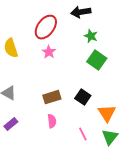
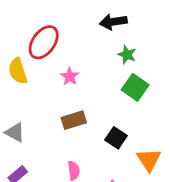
red ellipse: (46, 27) -> (44, 42), moved
brown rectangle: (52, 97) -> (74, 120), moved

